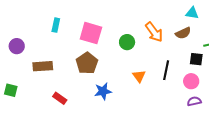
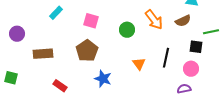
cyan rectangle: (56, 25) -> (56, 13), turned 32
pink square: (91, 33) -> (91, 21), size x0.7
blue star: (103, 91) -> (103, 79), turned 30
purple semicircle: (194, 101) -> (184, 89), moved

